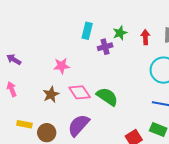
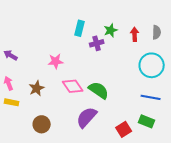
brown star: (51, 94) -> (37, 88), moved
yellow rectangle: (24, 124) -> (12, 102), moved
purple semicircle: (79, 125) -> (87, 117), moved

